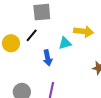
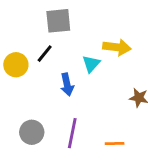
cyan triangle: (65, 43) -> (91, 64), turned -32

